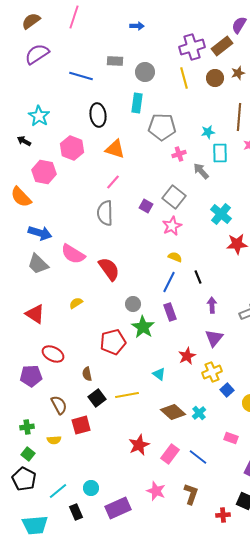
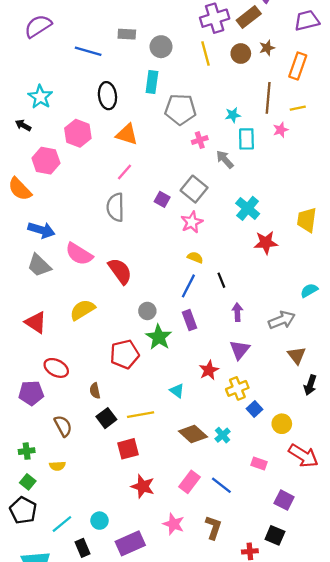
yellow semicircle: (76, 303) -> (82, 310), size x1.6
red square: (81, 425) -> (128, 449), moved
red star: (139, 445) -> (143, 486), moved, turned -30

